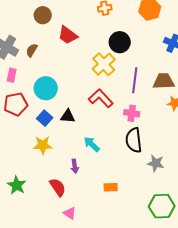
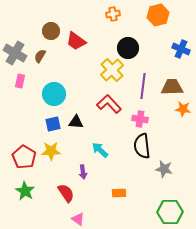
brown circle: (43, 15) -> (51, 31), moved
red pentagon: (16, 104) -> (24, 157), moved, turned -30
blue square: (45, 118) -> (53, 124), turned 35

